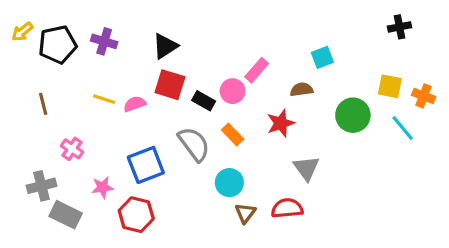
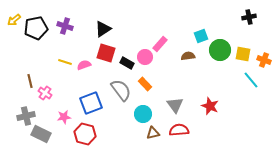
brown line: (43, 104) -> (30, 81), moved
green circle: (353, 115) -> (220, 50), moved
red star: (281, 123) -> (210, 106), moved, turned -30
gray triangle: (306, 168) -> (175, 105), moved
brown triangle: (245, 213) -> (153, 133), turned 40

